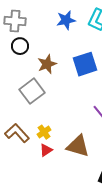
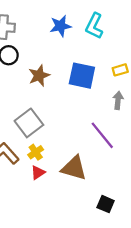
blue square: (85, 64) -> (82, 76), turned 30
gray square: (32, 91) -> (29, 123), moved

